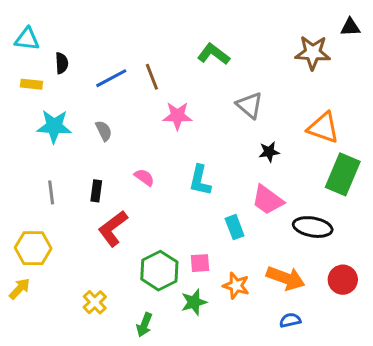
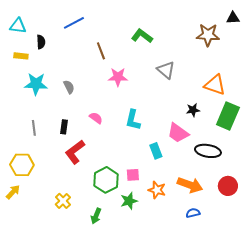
blue line: (111, 78) -> (74, 23), moved
black star: (269, 152) -> (193, 110), moved

